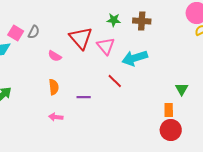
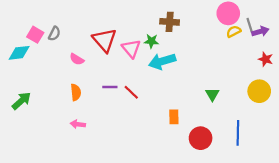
green star: (114, 20) -> (151, 41), moved
red line: (115, 81) -> (131, 92), moved
purple line: (84, 97) -> (110, 87), moved
orange rectangle: (169, 110) -> (174, 117), moved

